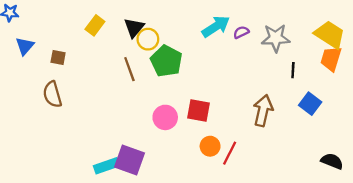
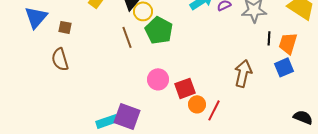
blue triangle: (25, 46) -> (36, 17), size x1.4
orange trapezoid: (331, 59) -> (288, 43), moved
blue square: (310, 104) -> (284, 67), turned 30
red square: (199, 111) -> (185, 88), moved, turned -30

